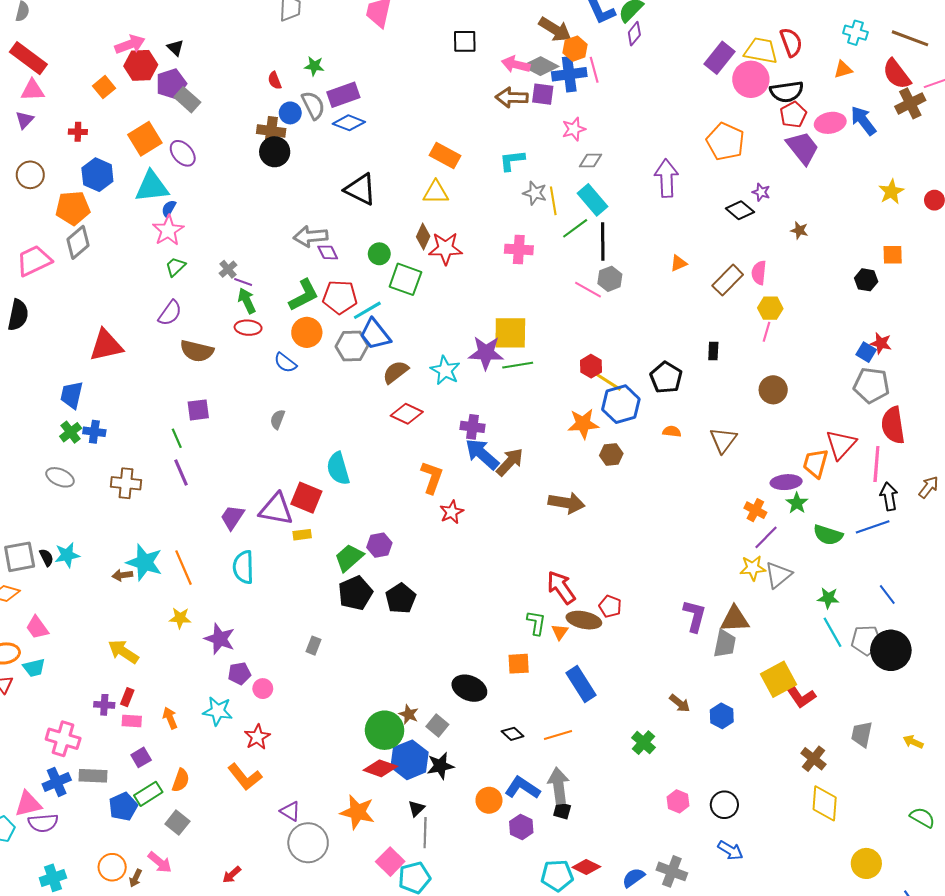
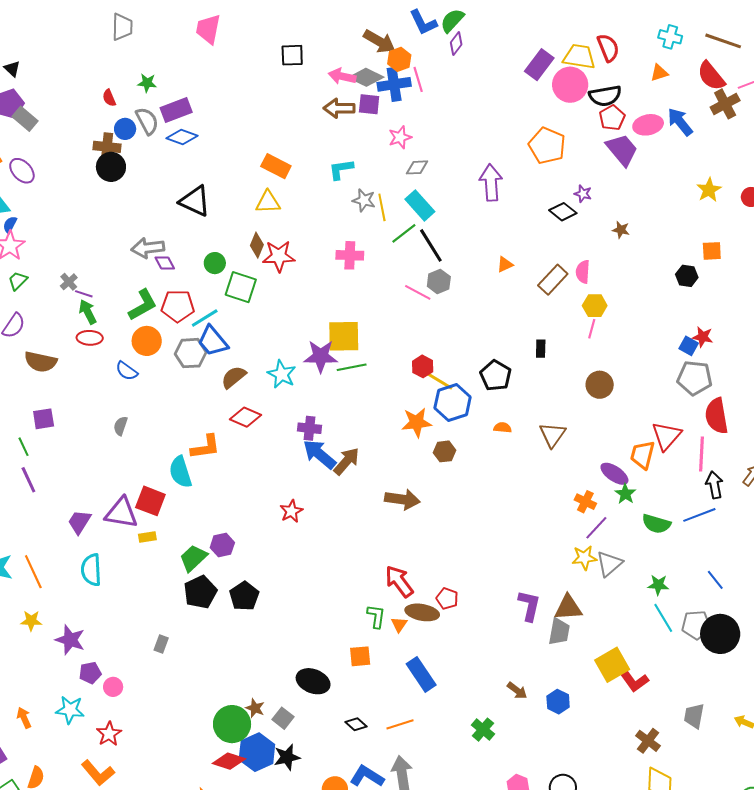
black line: (603, 241) -> (431, 245), turned -30
orange L-shape: (432, 477) -> (205, 447), moved, turned 64
purple ellipse: (786, 482) -> (614, 474), turned 40

